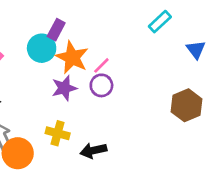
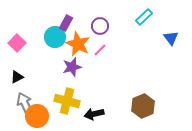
purple circle: (101, 85) -> (100, 26), moved
brown hexagon: (186, 105) -> (143, 106), moved
yellow cross: (58, 133) -> (67, 101), size x1.4

